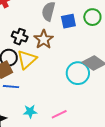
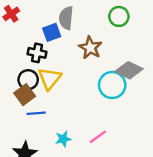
blue square: (68, 21) -> (52, 32), moved
brown star: (44, 39) -> (90, 48), moved

